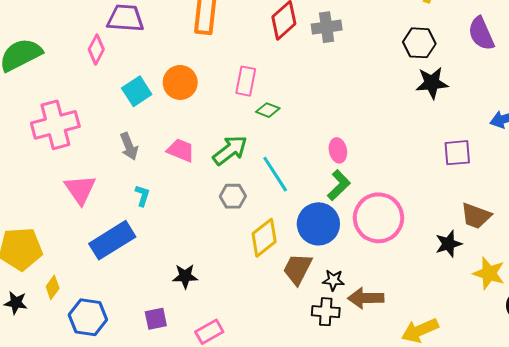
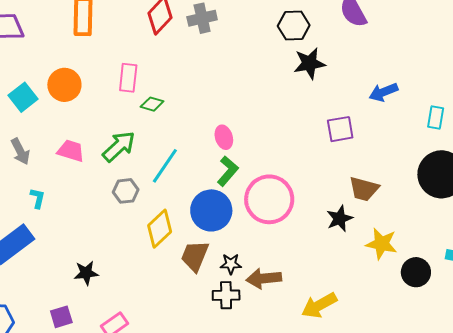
cyan line: (275, 174) -> (165, 166), turned 72

